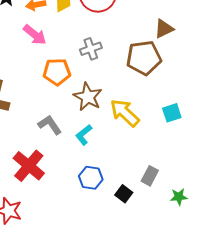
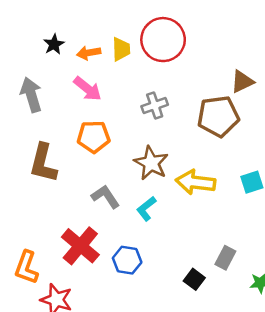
orange pentagon: (57, 72) -> (94, 137), moved
yellow arrow: (125, 113) -> (195, 182), turned -36
blue hexagon: (91, 178) -> (127, 260), moved

